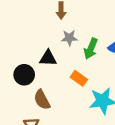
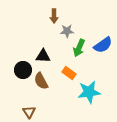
gray star: (69, 38) -> (67, 31), moved
brown semicircle: (42, 100) -> (41, 81), moved

